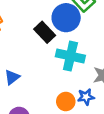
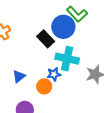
blue star: (86, 97) -> (54, 74), moved
orange circle: (66, 102) -> (44, 86), moved

